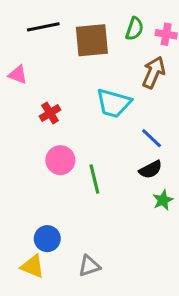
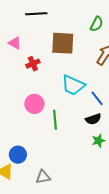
brown square: (92, 40) -> (63, 43), moved
cyan trapezoid: (114, 103) -> (73, 85), moved
red cross: (50, 113) -> (33, 64), moved

